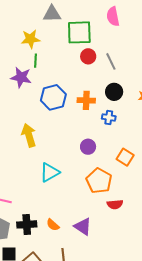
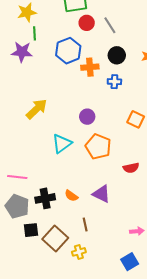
blue hexagon: (53, 97) -> (68, 51), moved
yellow arrow: (29, 135) -> (37, 109), turned 70
purple circle: (88, 147) -> (87, 117), moved
orange pentagon: (99, 181) -> (98, 147), moved

